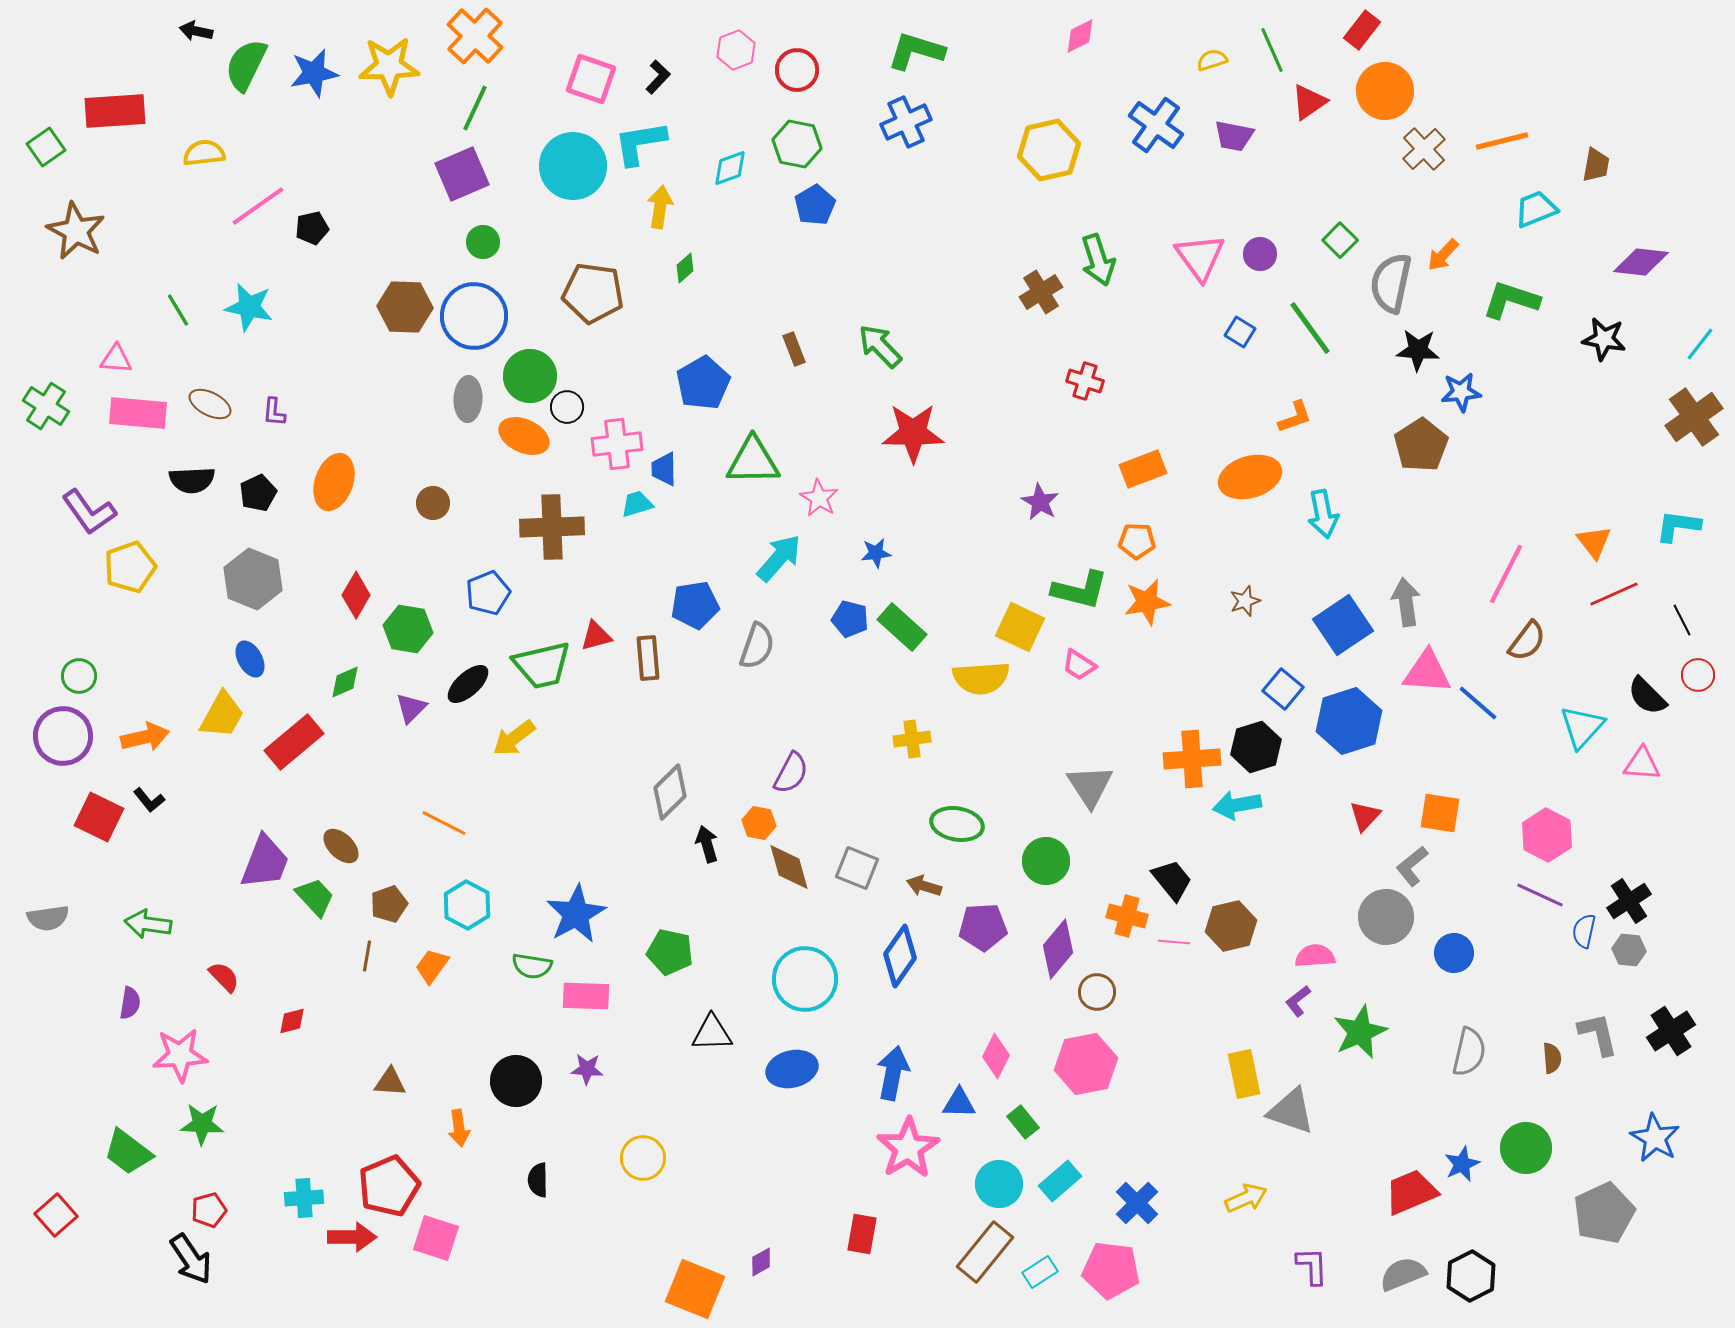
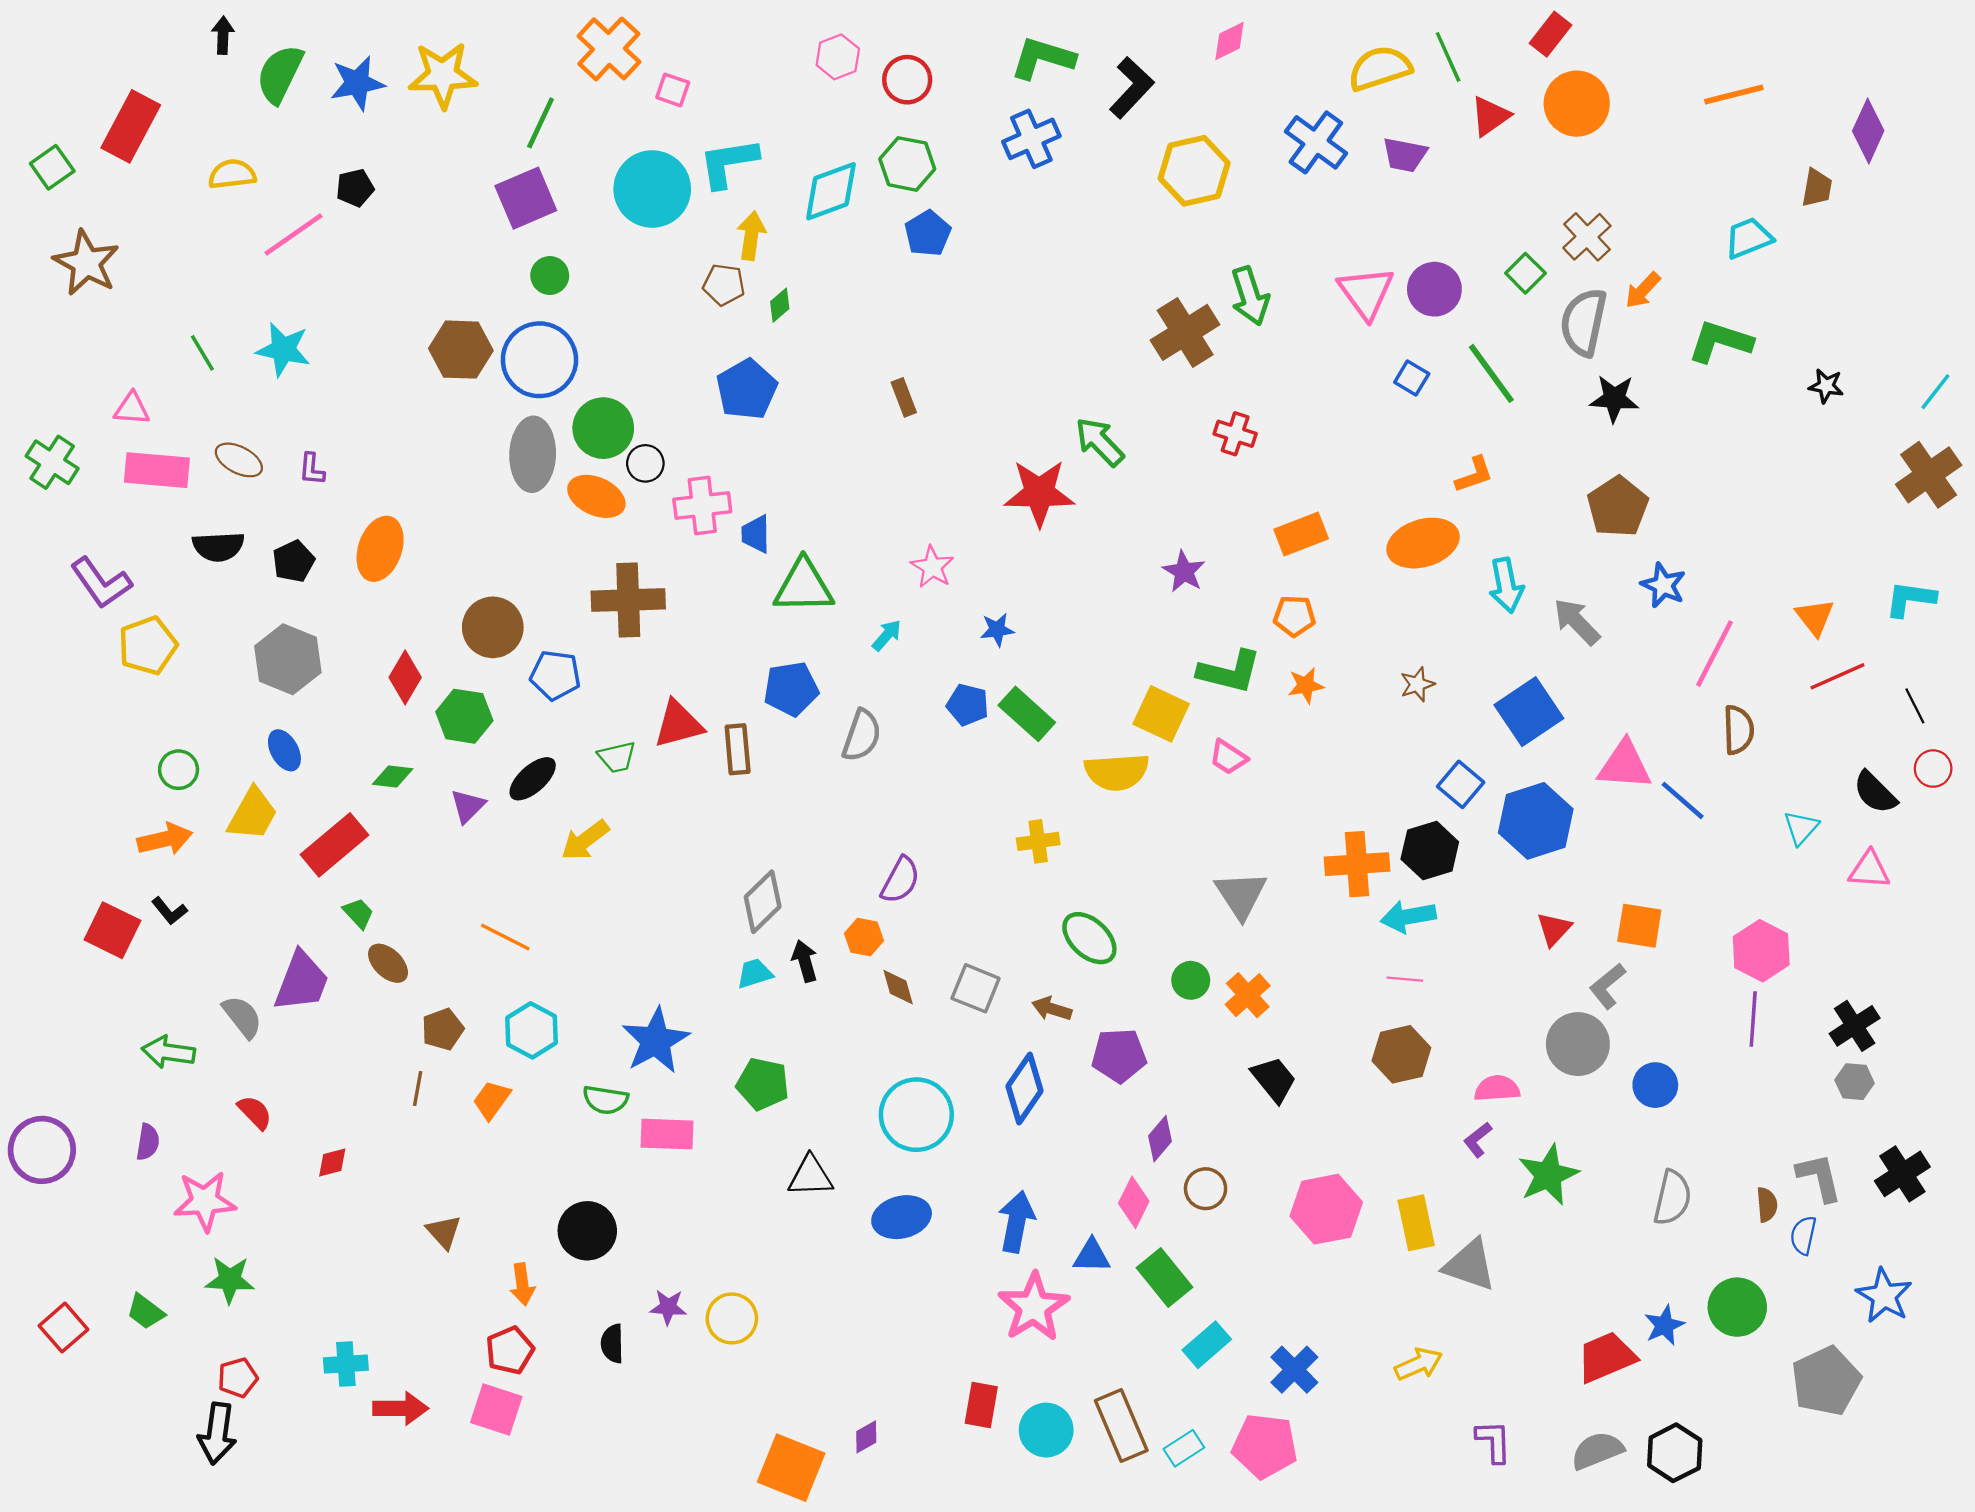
black arrow: (196, 31) -> (223, 35), turned 80
orange cross: (475, 36) -> (609, 49), moved
yellow semicircle: (1212, 60) -> (1380, 68), size x1.8
black L-shape: (658, 77) -> (1132, 88), moved, size x1.6
pink square: (591, 79) -> (673, 90), size x0.6
red rectangle: (115, 111) -> (131, 126), turned -58
orange line: (1502, 141) -> (1734, 94), moved
brown cross: (1424, 149) -> (1587, 237), moved
cyan diamond: (730, 168) -> (831, 191), size x1.5
black pentagon: (312, 228) -> (355, 188), moved
purple circle: (1260, 254) -> (1434, 289), size x1.4
purple diamond: (1641, 262) -> (1868, 131), moved, turned -72
brown cross: (1041, 292) -> (1185, 332), size x1.4
brown pentagon: (593, 293) -> (724, 285), moved, size x0.6
black star: (1604, 339) -> (1826, 386), size x0.7
green arrow: (880, 346) -> (1100, 442), moved
blue pentagon: (703, 383) -> (747, 389), moved
blue star: (1461, 392) -> (1663, 585), moved, turned 30
gray ellipse: (468, 399) -> (533, 454), size x1.4
green triangle: (753, 461) -> (804, 586), moved
brown circle: (433, 503) -> (493, 627), moved, size x1.6
cyan trapezoid: (637, 504) -> (755, 973), moved
cyan arrow: (779, 558) -> (887, 635), size x0.6
blue pentagon: (488, 593) -> (555, 675), turned 30
orange star: (1147, 602) -> (1306, 685), size x0.7
gray arrow: (1406, 602) -> (1577, 622), moved, turned -36
red triangle: (596, 636) -> (678, 724), size x1.4
brown semicircle: (1527, 641) -> (1738, 730), turned -39
green trapezoid: (542, 665) -> (617, 757), size x0.6
green circle: (79, 676) -> (179, 770), moved
green diamond: (345, 682) -> (393, 776), turned 30
cyan triangle: (1582, 727) -> (1801, 828), size x0.7
purple circle: (63, 736) -> (42, 1150), moved
green ellipse: (957, 824) -> (1089, 938), turned 33
green circle: (1046, 861) -> (1191, 980), size x0.7
brown diamond: (789, 867) -> (898, 987), size x0.7
black trapezoid: (1172, 880) -> (1274, 1079), moved
purple line: (1540, 895) -> (1753, 1019), turned 69
green trapezoid: (315, 897) -> (358, 913), moved, size x0.7
orange cross: (1127, 916) -> (1248, 995), moved, turned 33
gray semicircle: (48, 918) -> (242, 1017), moved, turned -120
blue semicircle: (1584, 931) -> (1803, 1235), moved
pink line: (1174, 942) -> (1405, 979), moved
purple diamond: (1058, 949) -> (1160, 1139), moved, size x0.7
brown circle: (1097, 992) -> (1206, 1189), moved
pink hexagon: (1086, 1064) -> (1326, 1209), moved
purple star: (587, 1069) -> (668, 1307), moved
brown triangle: (390, 1082) -> (444, 1232), turned 44
green rectangle: (1023, 1122) -> (1165, 1277), size x1.5
green trapezoid: (128, 1152) -> (146, 1312), size x0.7
cyan circle: (999, 1184) -> (1046, 1430), moved
red pentagon: (389, 1186) -> (510, 1350), moved, size x0.7
red square: (56, 1215) -> (64, 1328), moved
brown rectangle: (985, 1252) -> (1121, 1425), turned -62
black arrow: (191, 1259) -> (217, 1433), turned 42

